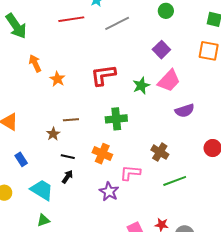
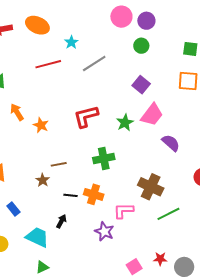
purple semicircle: (185, 111) -> (171, 143), turned -114
brown cross: (160, 152) -> (151, 187), size x1.4
black line: (68, 157) -> (71, 195), moved

